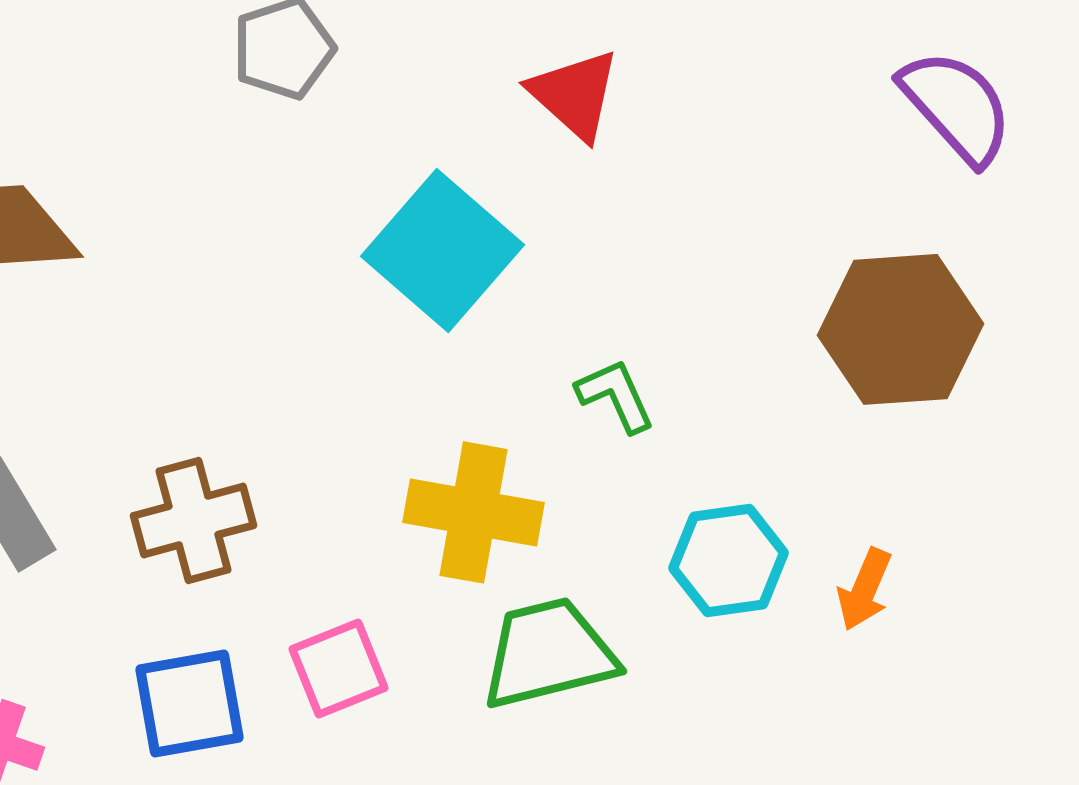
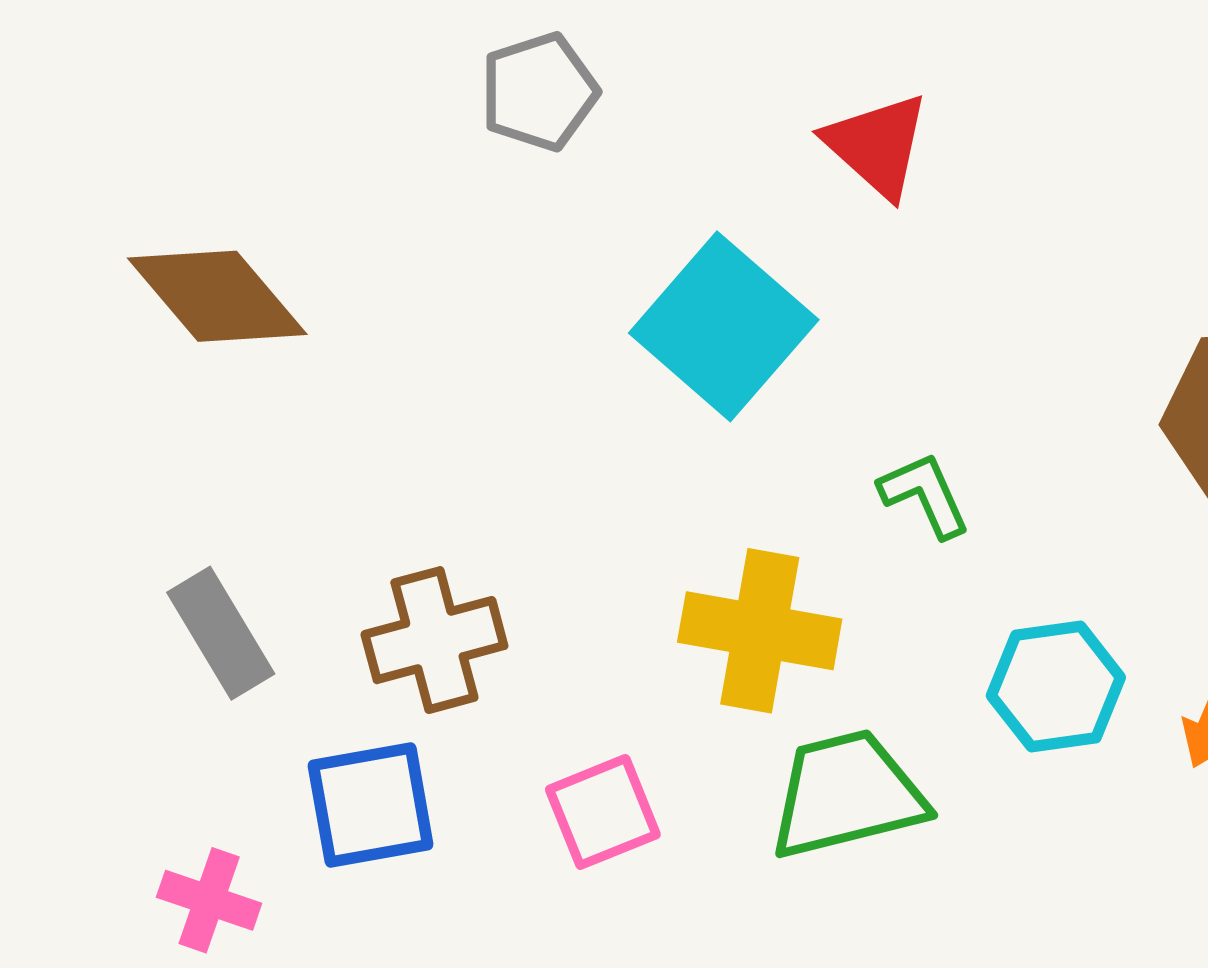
blue square: (190, 703) -> (371, 805), moved

